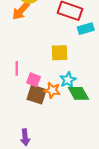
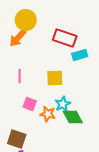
pink line: (17, 68) -> (20, 76), moved
brown square: (37, 94) -> (17, 139), moved

